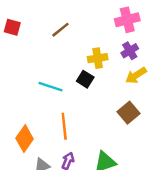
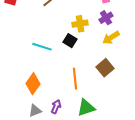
orange line: (64, 126) -> (75, 79), moved
orange diamond: (25, 139) -> (33, 84), moved

